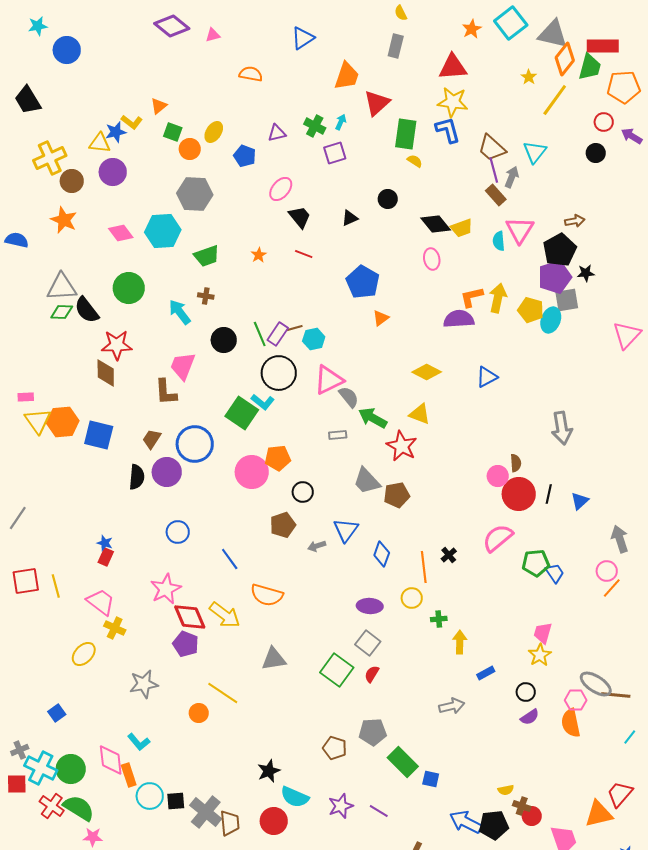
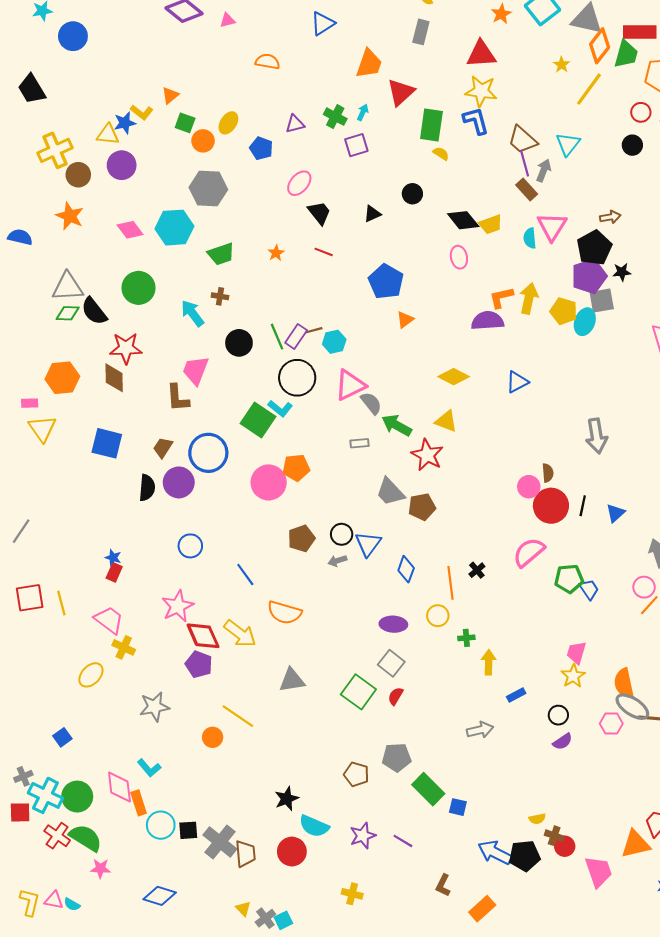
orange hexagon: (63, 422) -> (62, 378), moved
black circle: (303, 492) -> (342, 534), moved
orange semicircle: (571, 723) -> (624, 683), moved

